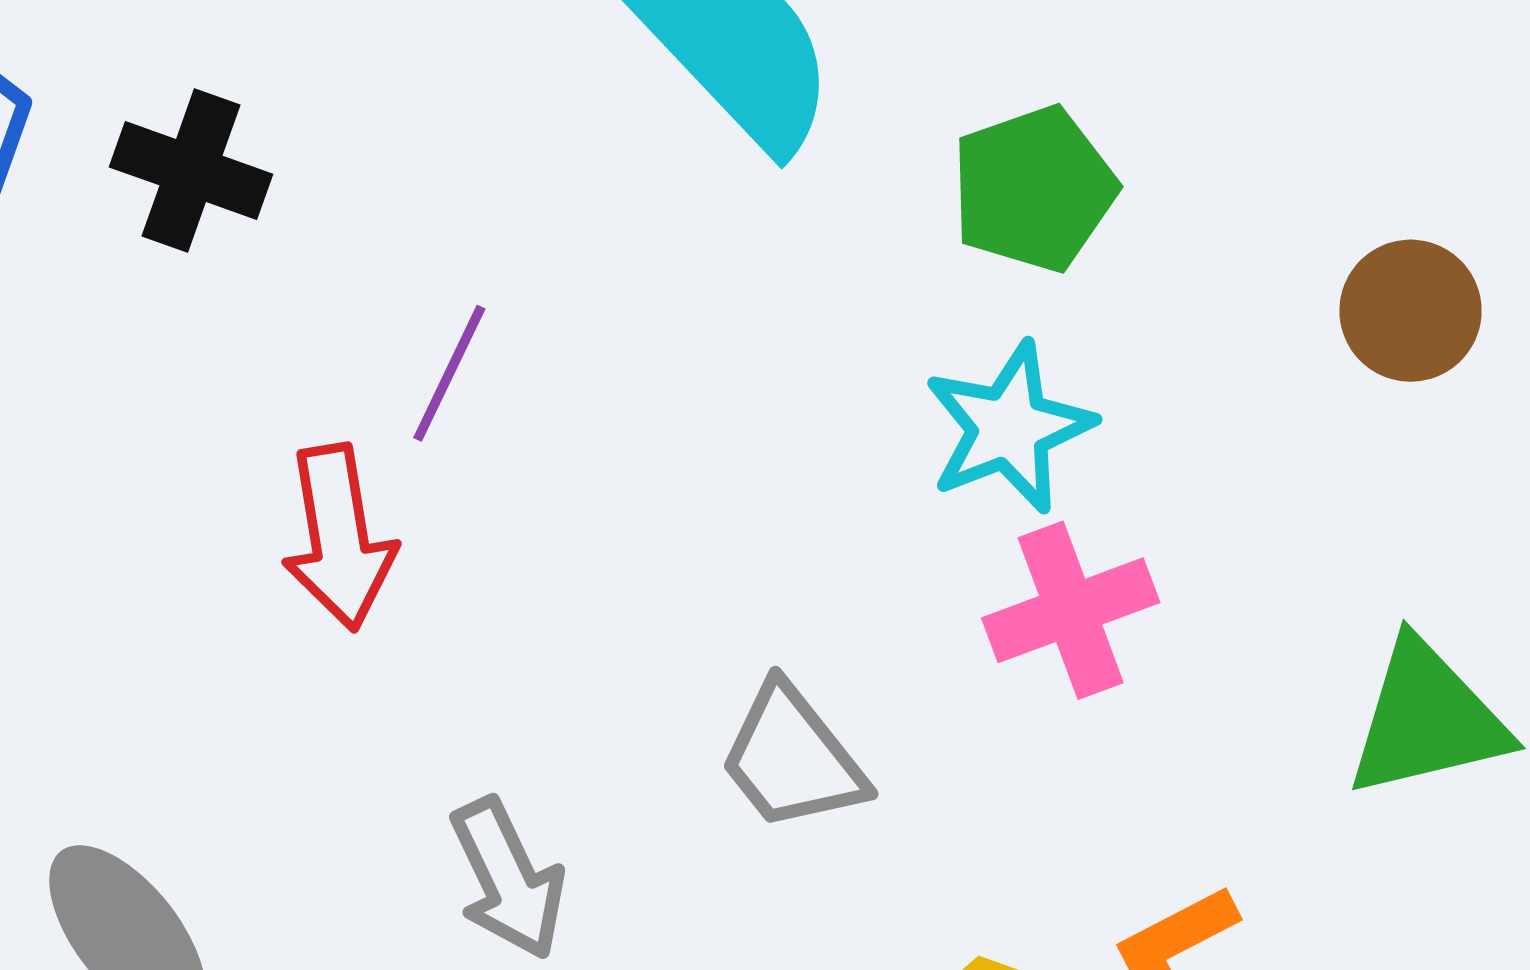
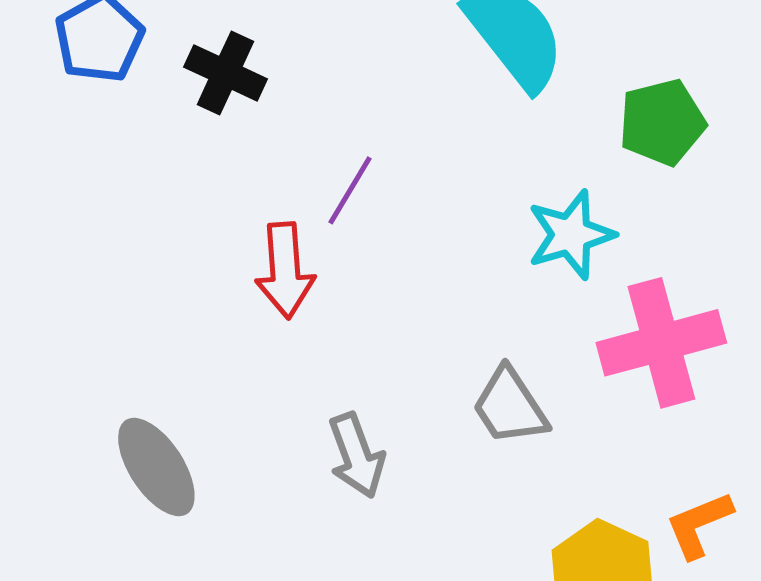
cyan star: (1009, 428) -> (571, 235), moved
pink cross: (1071, 610) -> (661, 343), size x1.4

